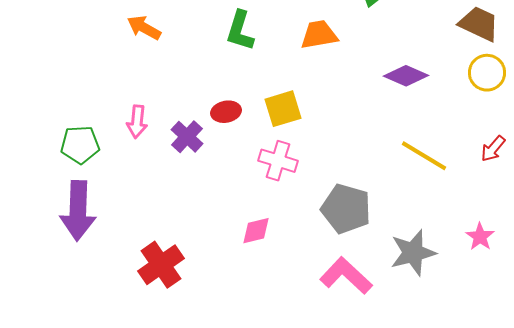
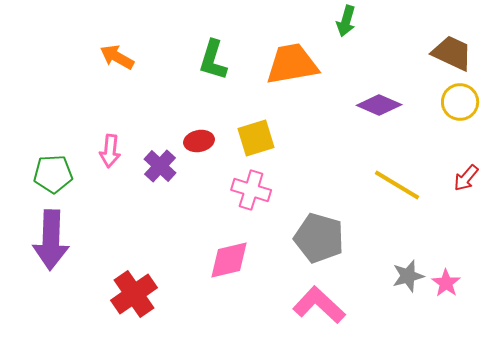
orange trapezoid: (319, 35) -> (292, 64), size x1.4
pink diamond: (256, 231) -> (229, 260), size x1.4
pink star: (480, 237) -> (446, 283), moved
gray star: (413, 253) -> (408, 276), moved, size x0.7

